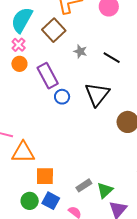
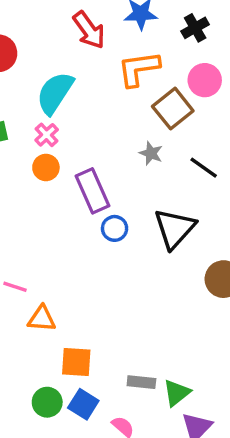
brown square: (54, 30) -> (173, 109), moved
orange triangle: (23, 152) -> (42, 319), size x0.7
gray rectangle: (84, 185) -> (141, 382), turned 35

